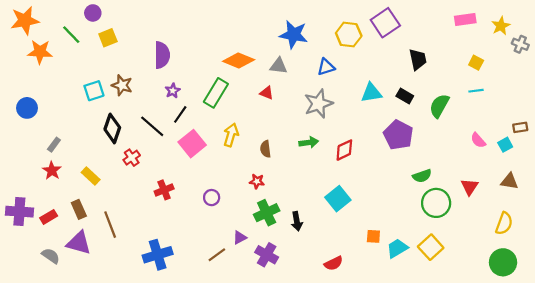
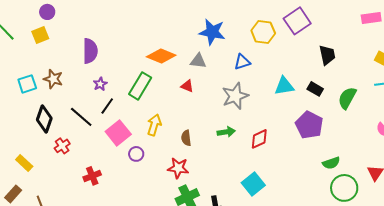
purple circle: (93, 13) -> (47, 12), moved
red star: (257, 181) -> (178, 168), size x1.5
purple circle: (212, 198) -> (136, 154), moved
brown rectangle: (79, 209) -> (13, 194), turned 66

